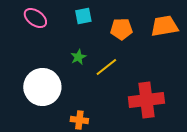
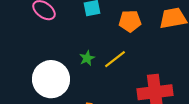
green star: (78, 57) -> (87, 58), moved

